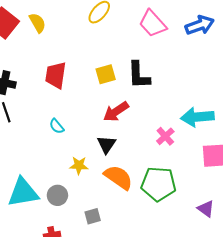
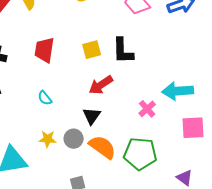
yellow star: (79, 165) -> (47, 139), moved
gray circle: (57, 195) -> (74, 139), moved

